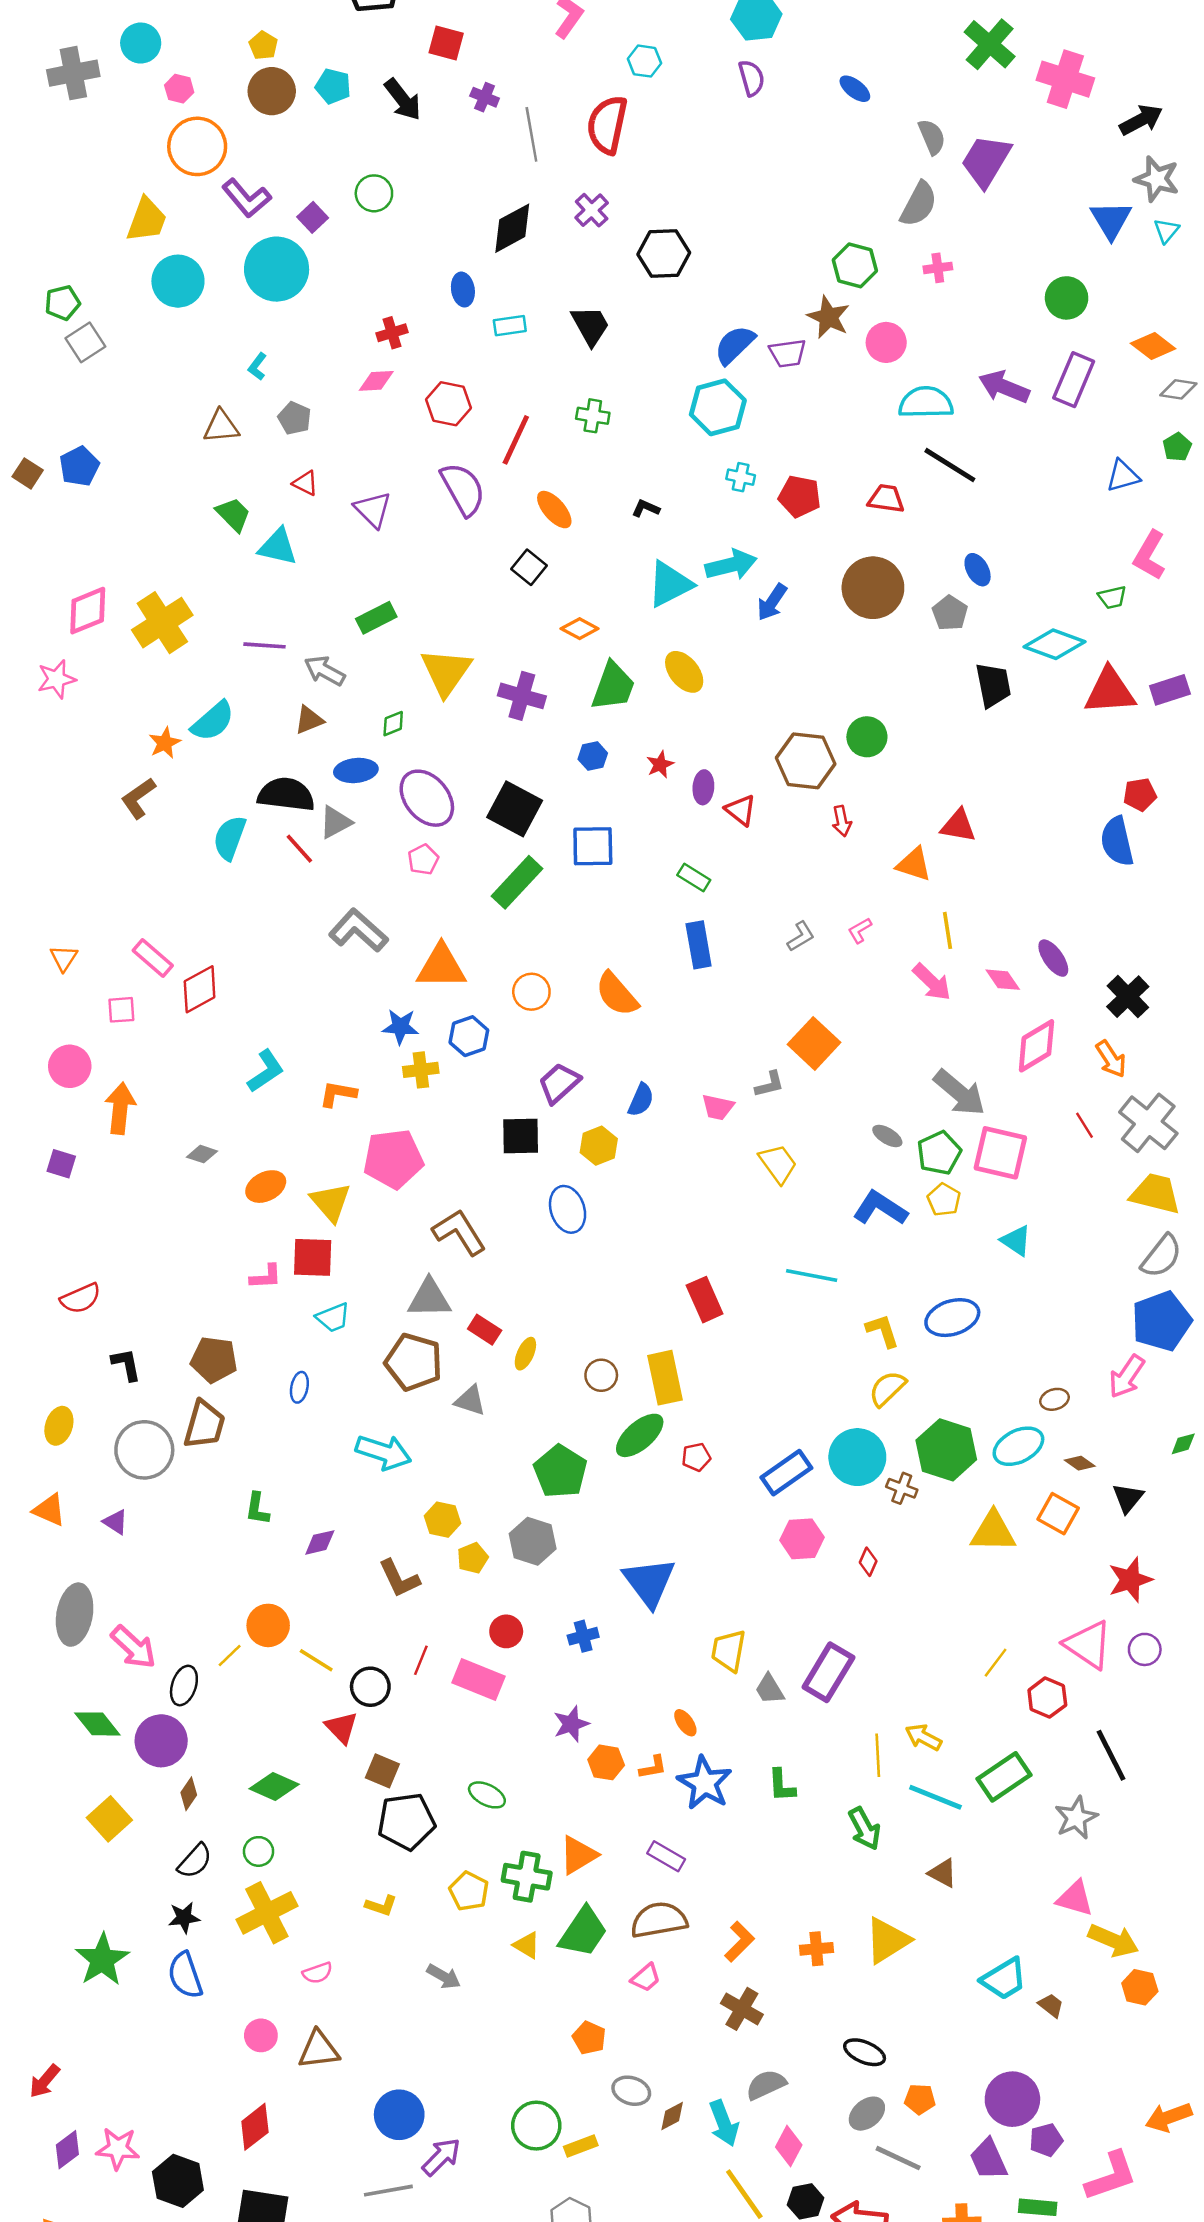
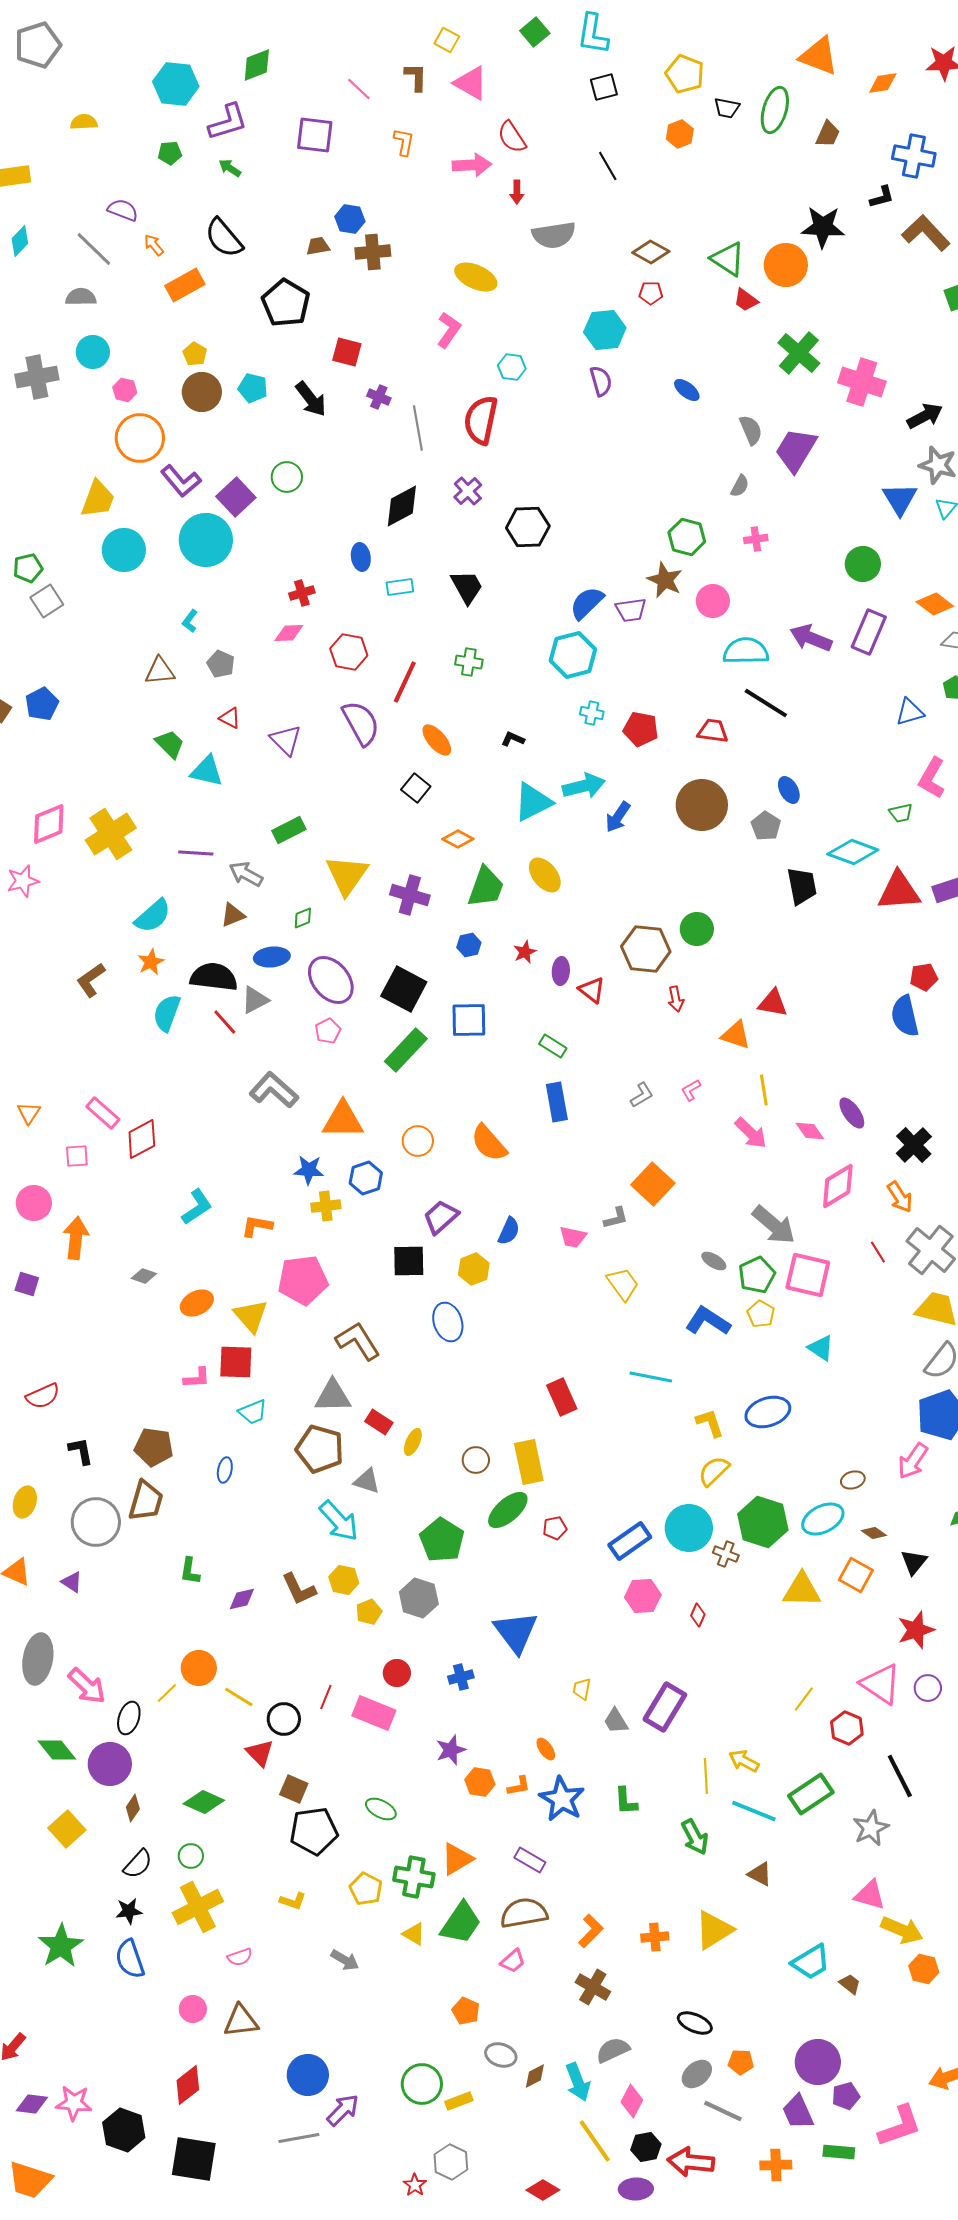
gray semicircle: (919, 204) -> (740, 486), size x0.6
purple square: (313, 217) -> (236, 497), size x1.5
orange star: (165, 743) -> (151, 962), moved
cyan arrow: (384, 1452) -> (339, 1521), moved, turned 30
brown L-shape: (399, 1578) -> (299, 1589), moved
yellow trapezoid: (729, 1651) -> (582, 1689), size x0.6
purple diamond: (67, 2150) -> (32, 2104), turned 44

